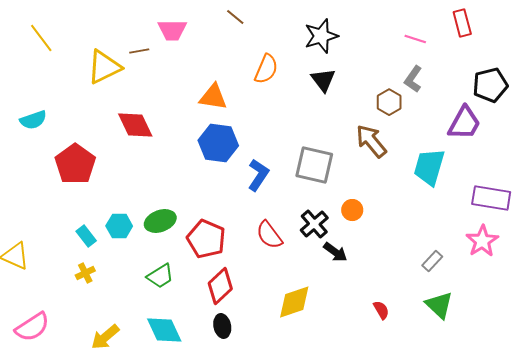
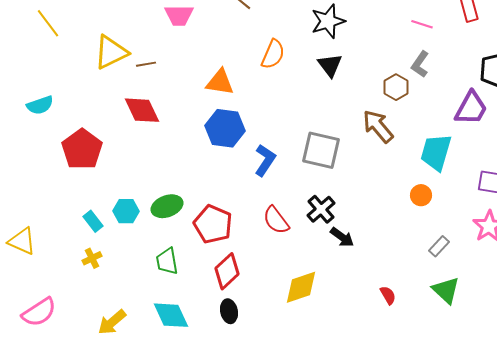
brown line: (139, 51) -> (146, 64), moved
orange circle: (352, 210) -> (421, 195), moved
green trapezoid: (160, 276) -> (167, 261), turned 112

